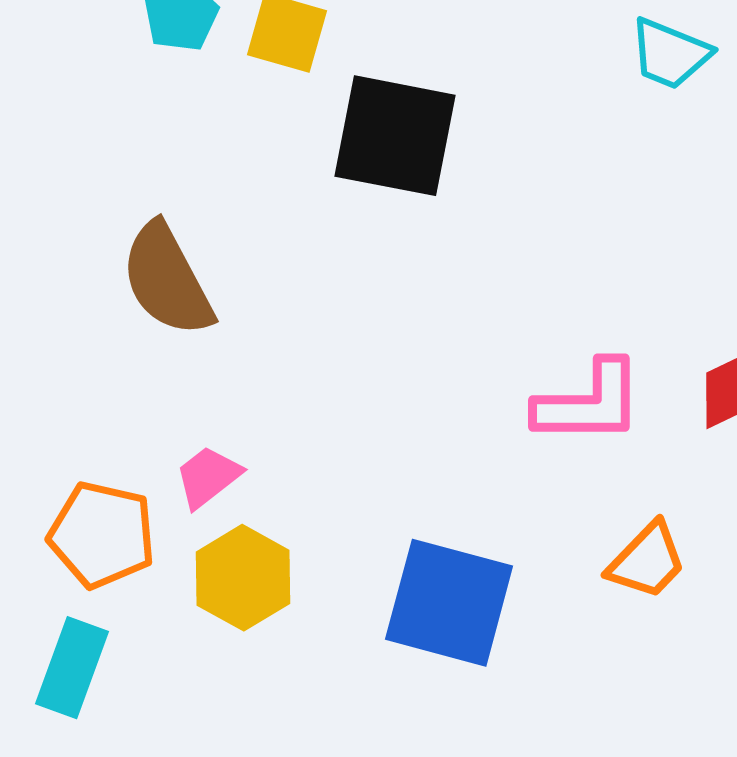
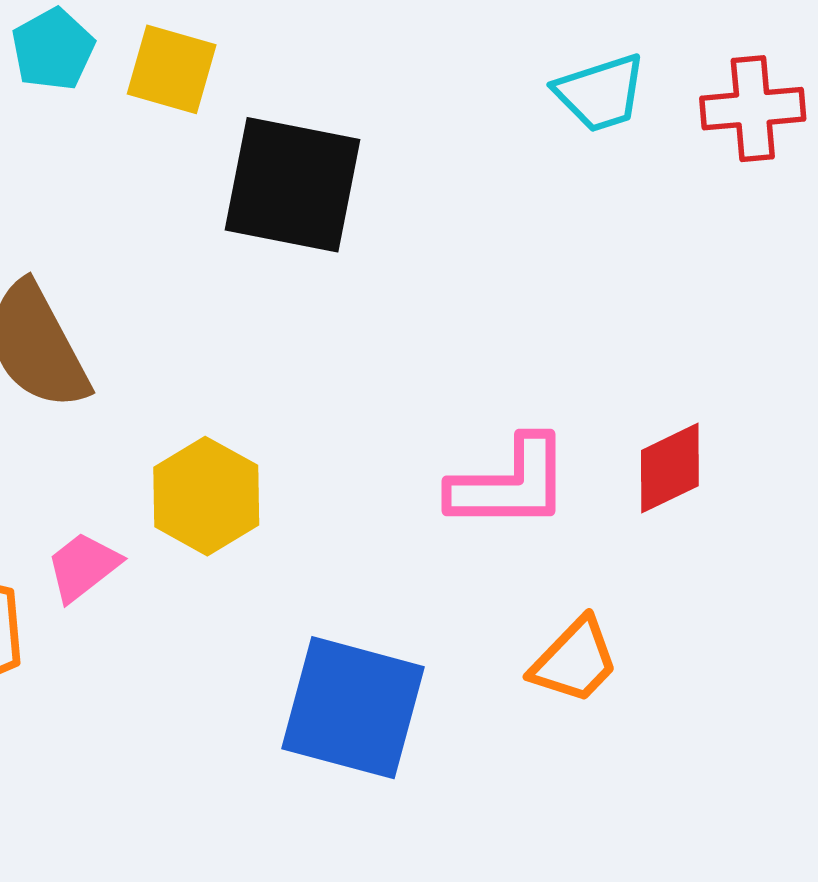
cyan trapezoid: (670, 54) -> (600, 93), turned -40
yellow hexagon: (243, 578) -> (206, 496), moved

